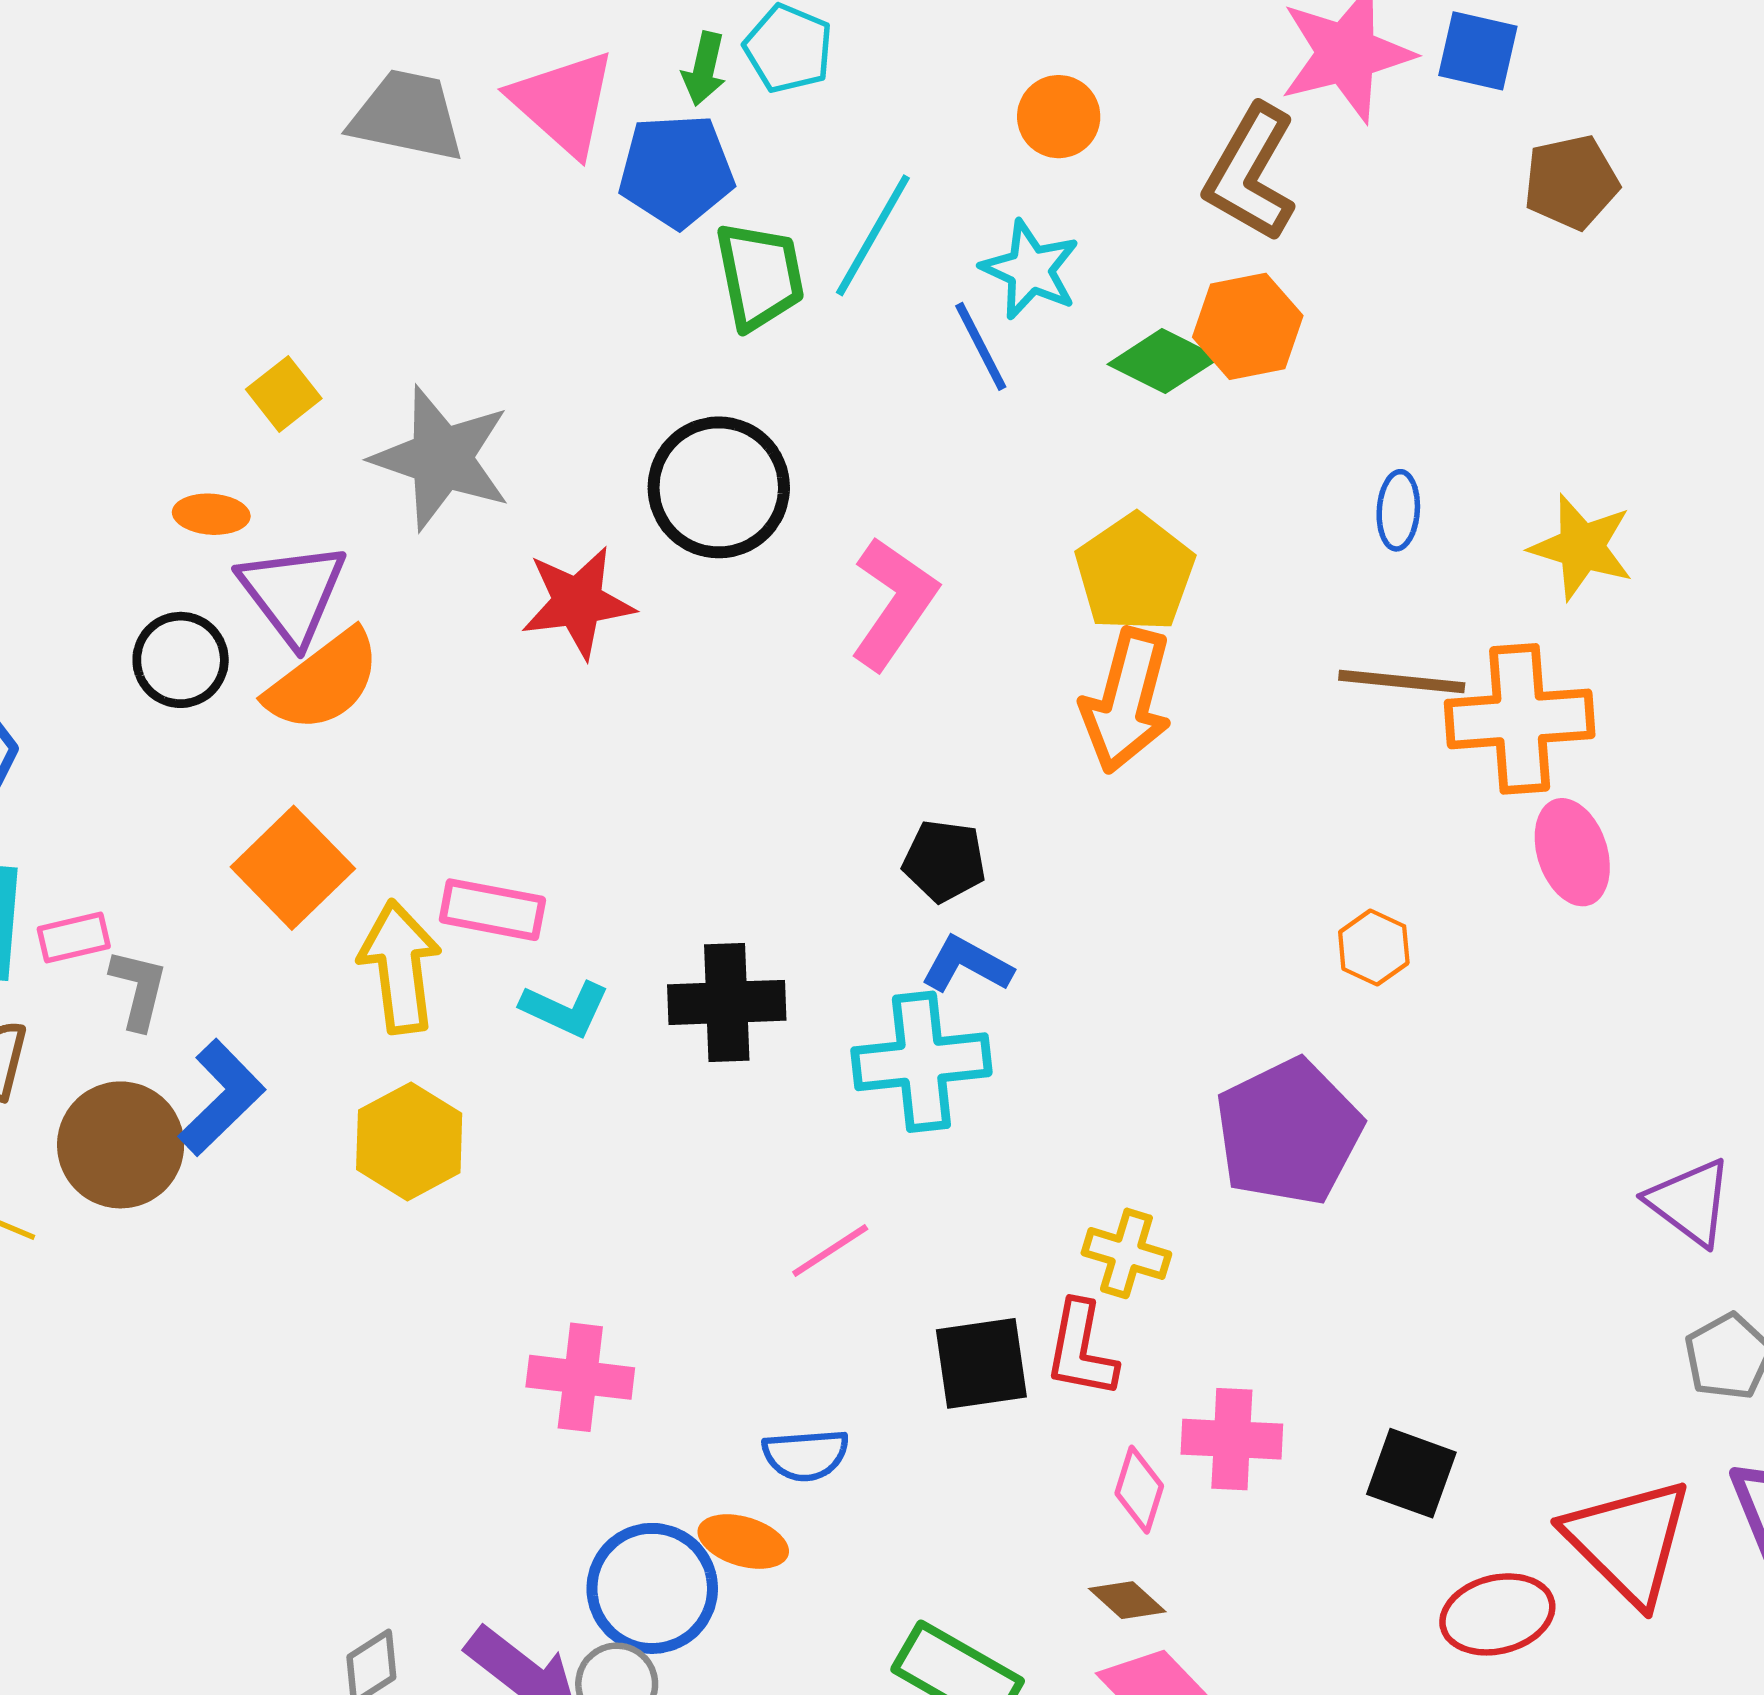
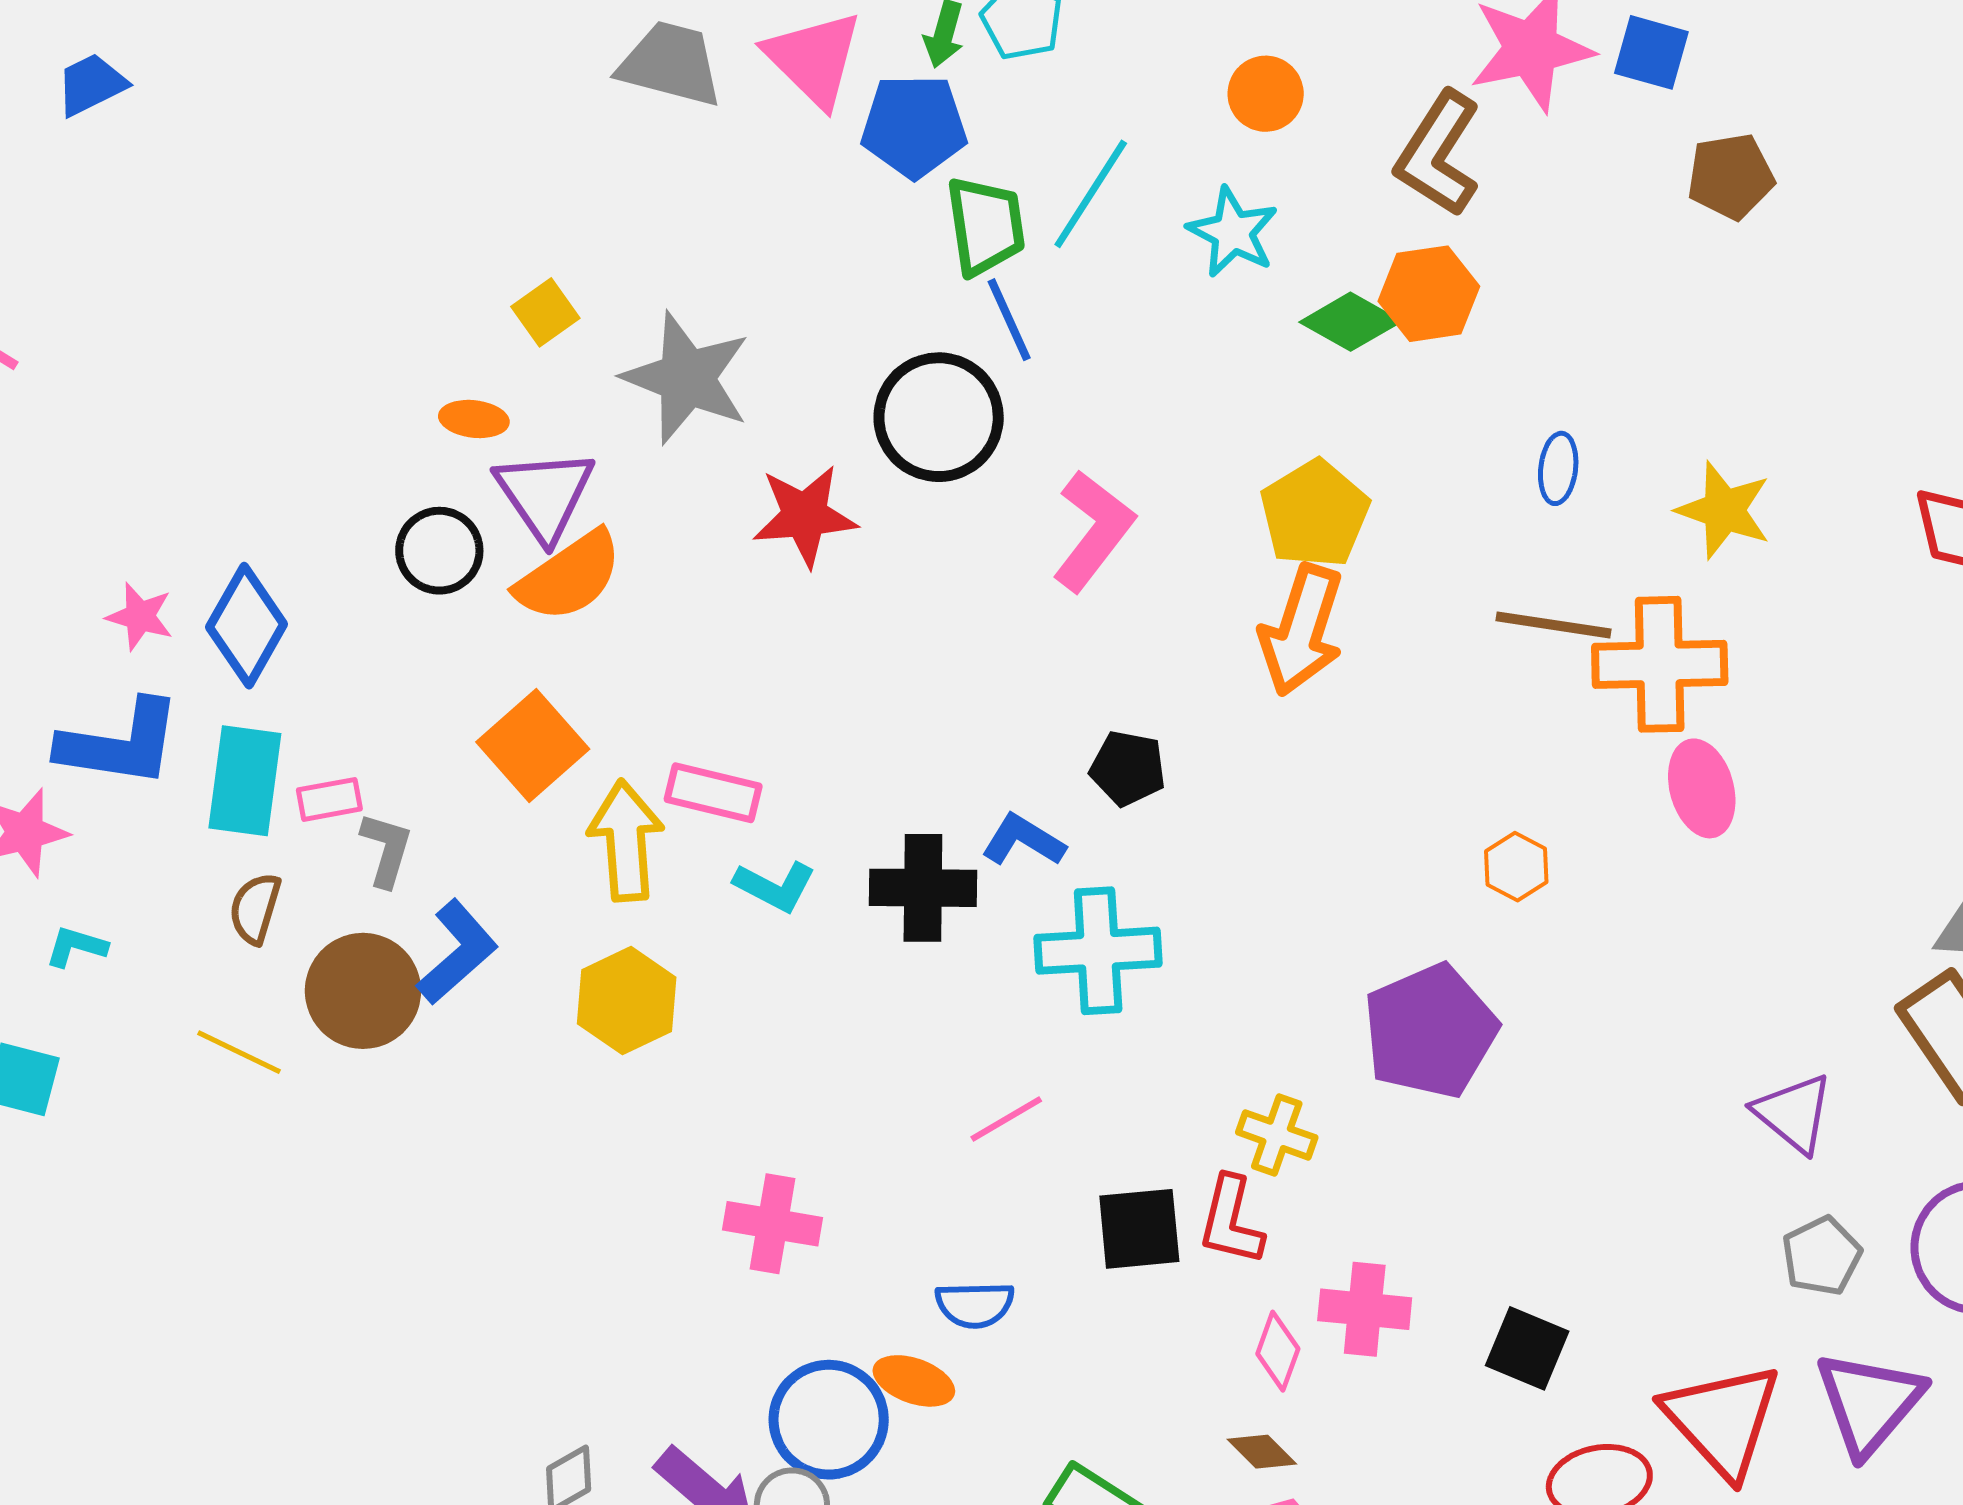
blue line: (981, 346) -> (1009, 320), moved
blue L-shape: (967, 965) -> (1023, 840), moved

